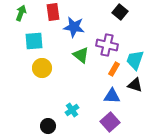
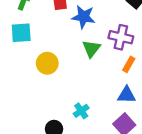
cyan square: (34, 41) -> (21, 33), moved
green triangle: (81, 55) -> (91, 49), turned 30

